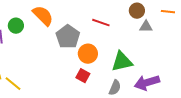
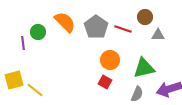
brown circle: (137, 11) -> (145, 17), moved
gray triangle: (146, 27) -> (158, 35), moved
gray pentagon: (68, 37) -> (96, 27), moved

